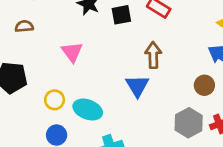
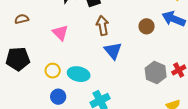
brown arrow: (153, 55) -> (103, 25), moved
brown circle: (204, 85) -> (147, 26), moved

